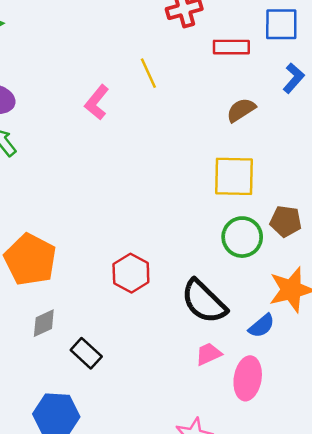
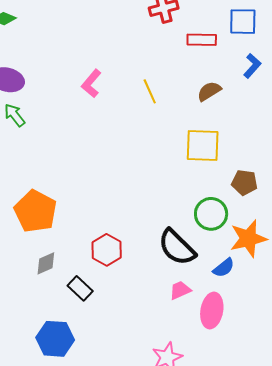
yellow line: (148, 73) -> (150, 91), moved
green circle: (242, 237) -> (211, 214), moved
red hexagon: (131, 273) -> (107, 250), moved

